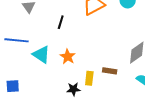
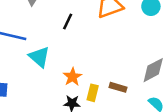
orange star: (68, 57) -> (73, 77), moved

